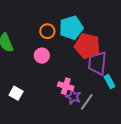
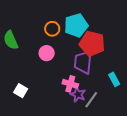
purple trapezoid: (97, 63) -> (83, 62), moved

